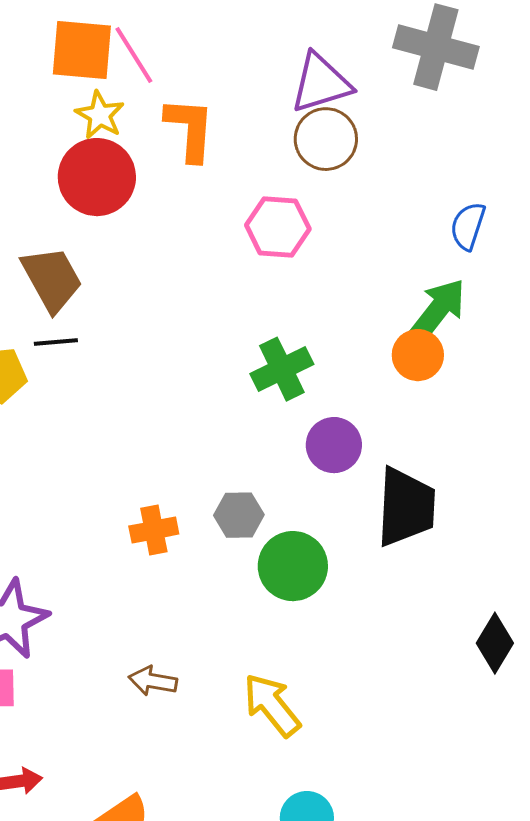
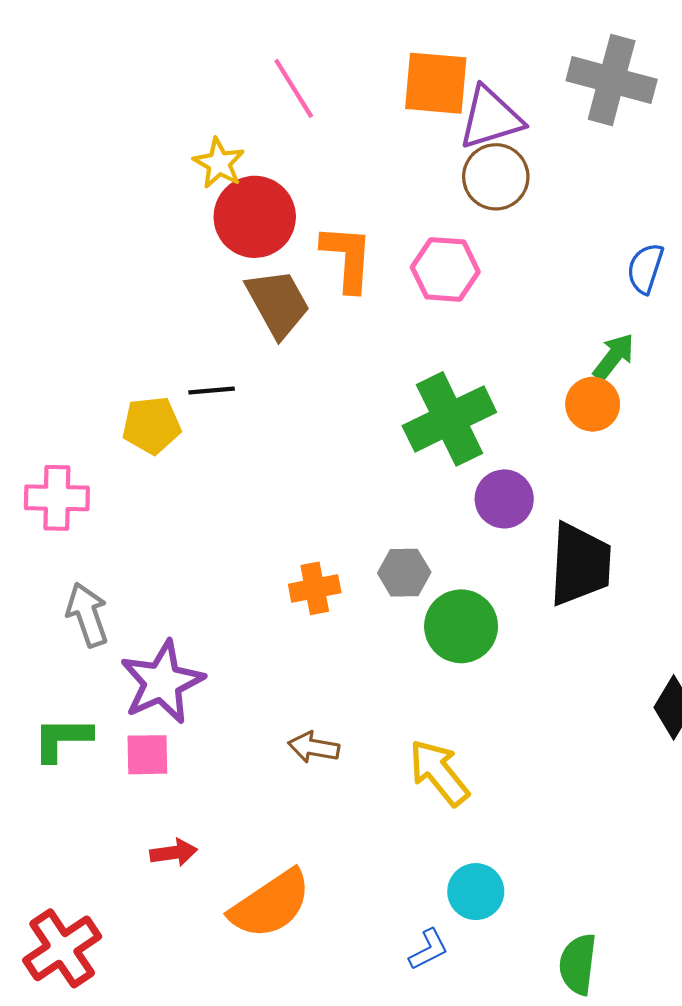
orange square: (82, 50) -> (436, 83), moved
yellow star: (100, 115) -> (219, 163), moved
orange L-shape: (190, 129) -> (347, 258), moved
brown trapezoid: (52, 279) -> (278, 303), moved
green arrow: (438, 310) -> (614, 357), size x0.7
green cross: (282, 369) -> (449, 419), size x1.4

